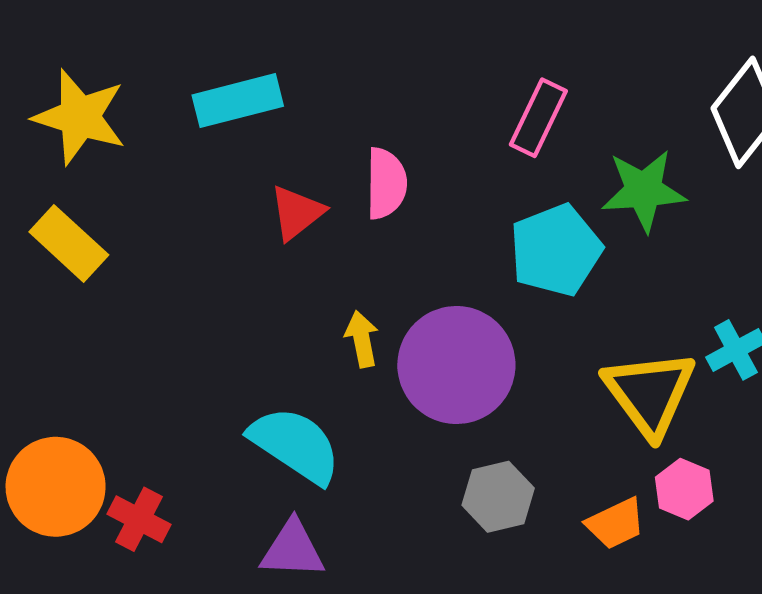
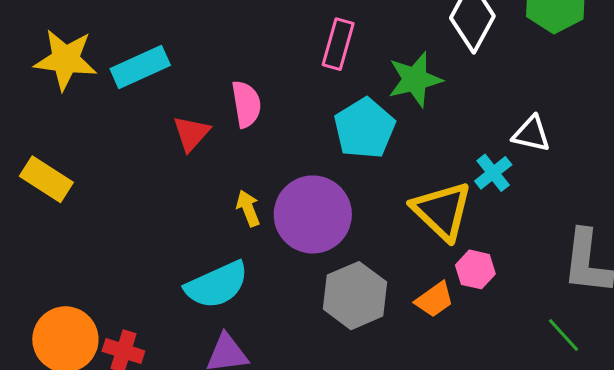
yellow star: (80, 117) -> (65, 60), moved
cyan semicircle: (295, 445) -> (217, 285), turned 132
gray hexagon: (498, 497) -> (355, 296), size x1.4

